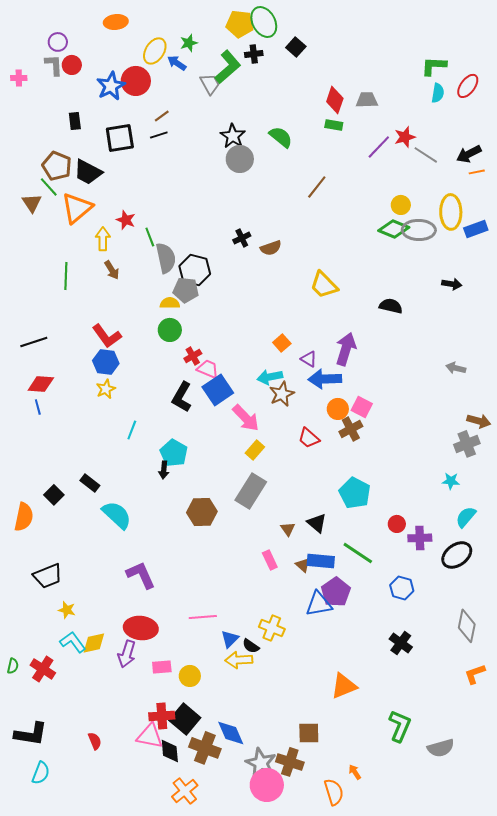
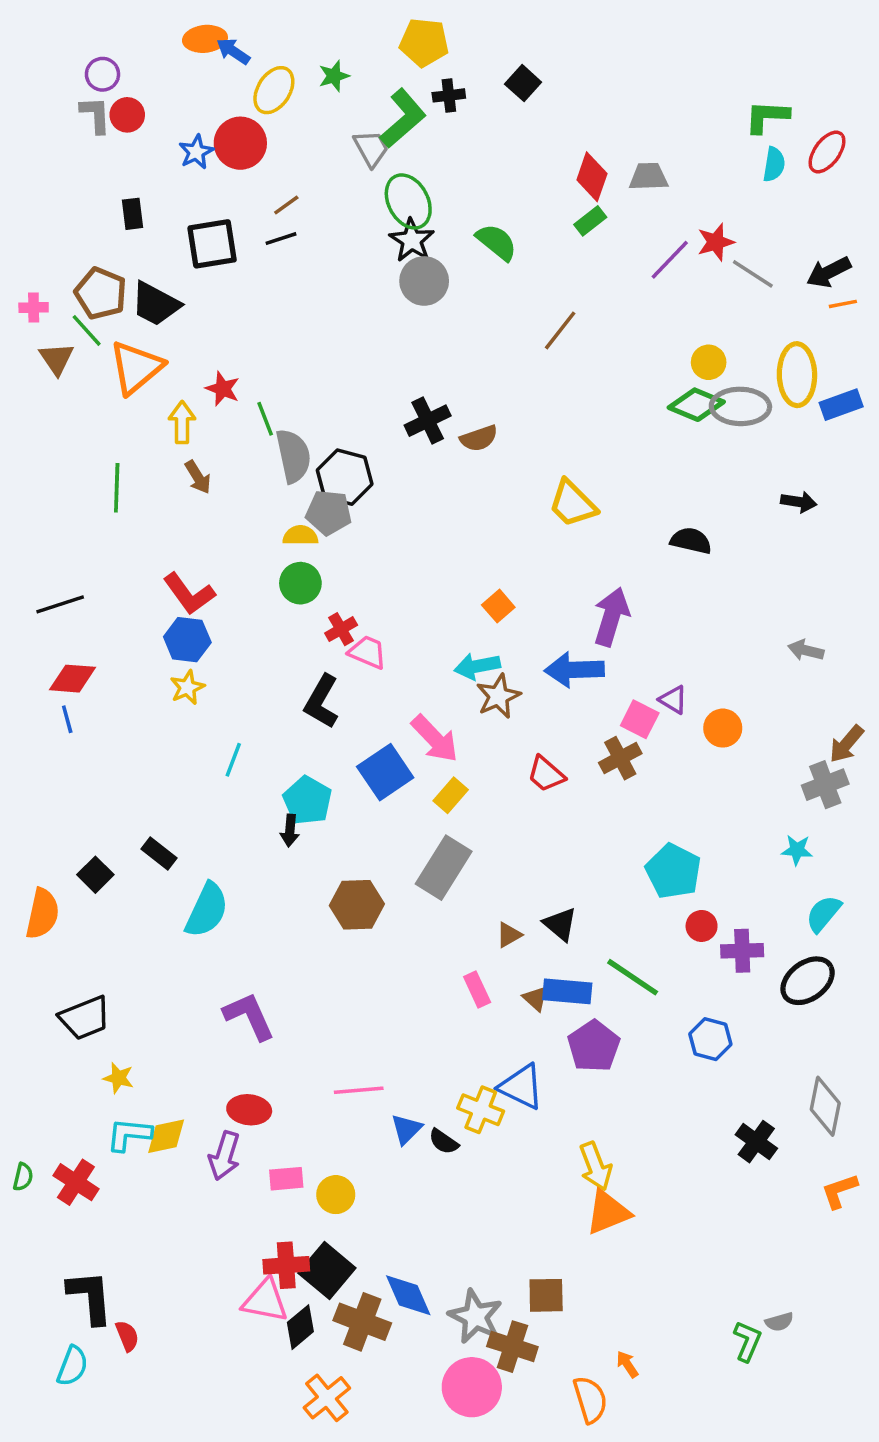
green ellipse: (264, 22) -> (408, 201), moved
blue arrow: (177, 63) -> (233, 51), moved
pink cross: (19, 78) -> (34, 307), moved
blue star: (111, 86) -> (196, 152), size x0.7
green rectangle: (334, 125) -> (590, 221), turned -48
black cross: (242, 238) -> (428, 421), size x1.4
purple triangle: (309, 359) -> (673, 700), moved
blue square: (218, 390) -> (385, 772), moved
orange circle: (338, 409) -> (723, 728), moved
brown arrow: (479, 421) -> (846, 744), turned 115
cyan pentagon: (355, 493) -> (673, 871), moved
cyan semicircle: (117, 515) -> (207, 910), turned 72
brown triangle: (288, 529) -> (509, 935), turned 35
blue triangle: (319, 604) -> (521, 1087), moved, turned 36
red ellipse: (141, 628) -> (249, 1110), size x0.7
cyan L-shape: (73, 642) -> (129, 1134), turned -48
black cross: (401, 643) -> (756, 1142), moved
yellow arrow: (239, 660) -> (596, 1166), moved, turned -108
green L-shape: (400, 726) -> (747, 1341), moved, size x0.7
black L-shape: (31, 734) -> (90, 1297), moved, turned -104
red semicircle: (95, 741) -> (127, 1336), moved
gray semicircle: (441, 748) -> (779, 1322), size x0.6
black diamond: (170, 751) -> (300, 1327), turned 55
gray star: (261, 763) -> (475, 1316), moved

